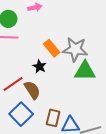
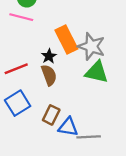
orange rectangle: (52, 48) -> (66, 40), size x1.4
brown semicircle: (32, 90) -> (49, 75), moved

